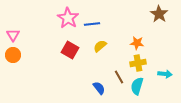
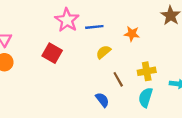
orange star: (137, 43) -> (132, 34), moved
red square: (70, 50) -> (52, 53), moved
brown line: (119, 77) -> (118, 79), moved

